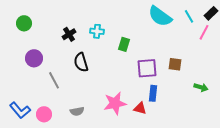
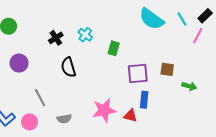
cyan cross: (97, 31) -> (85, 35), turned 32
gray line: (54, 80) -> (40, 98), moved
green arrow: (201, 87) -> (189, 86), moved

